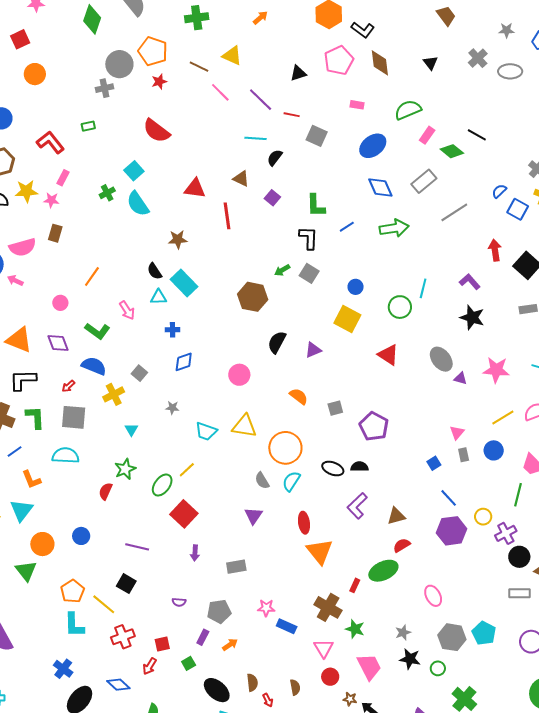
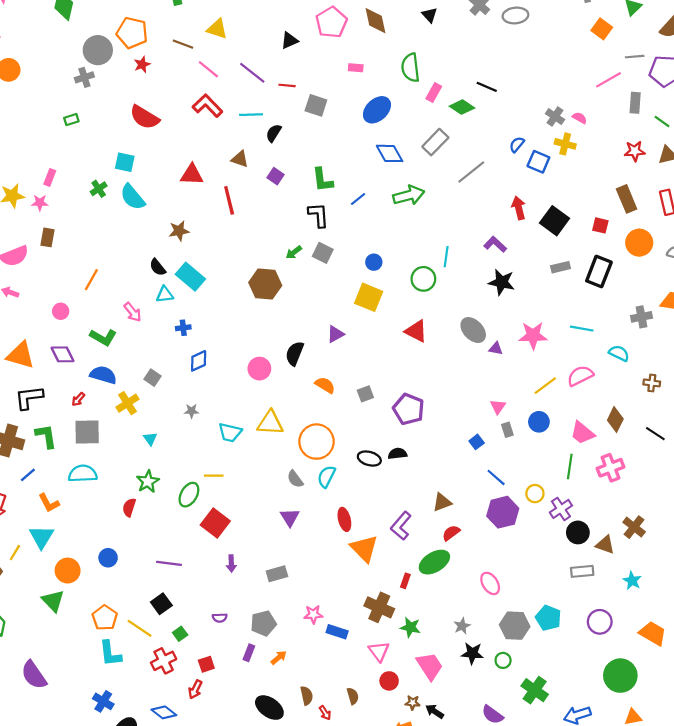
green semicircle: (408, 110) -> (410, 68), turned -68
red L-shape: (50, 142) -> (207, 106), moved
cyan square: (134, 171) -> (125, 162), turned -30
black semicircle: (277, 342) -> (295, 353), moved
yellow line: (187, 470) -> (214, 476), turned 48
purple L-shape: (357, 506) -> (401, 526), moved
black square: (126, 584) -> (161, 604), turned 30
green square: (189, 663) -> (180, 634), moved

